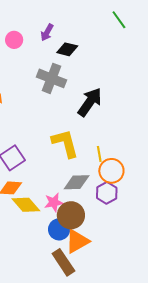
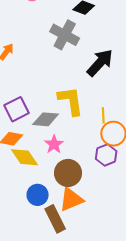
gray diamond: (77, 182) -> (46, 119), moved
pink star: (54, 202) -> (54, 144), moved, turned -30
blue circle: (59, 229) -> (38, 195), moved

